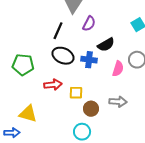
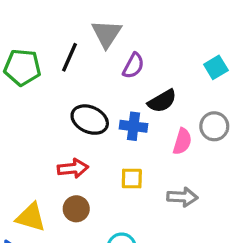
black line: (58, 31) -> (69, 57), moved
green pentagon: (23, 65) -> (22, 67), moved
yellow square: (76, 93) -> (132, 178), moved
brown circle: (91, 109) -> (76, 209), moved

